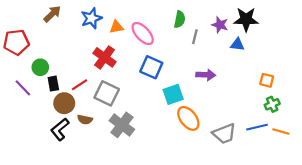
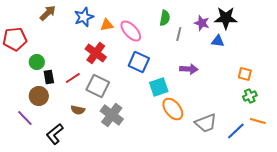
purple line: (23, 88) -> (25, 118), moved
brown circle: (64, 103) -> (39, 96), moved
blue line: (257, 127) -> (236, 131), moved, turned -30
black L-shape: (60, 129) -> (55, 134), moved

